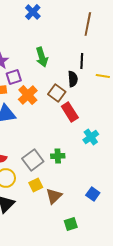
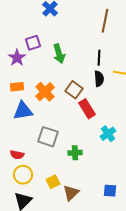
purple square: (14, 77) -> (33, 43), moved
black semicircle: (73, 79) -> (99, 79), moved
gray square: (33, 160) -> (48, 137), moved, turned -35
blue square: (93, 194) -> (110, 191), turned -32

